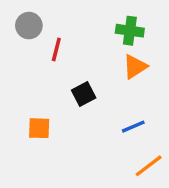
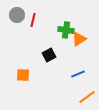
green cross: (130, 31) -> (66, 30), moved
red line: (56, 50) -> (33, 20), moved

